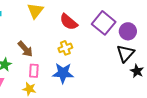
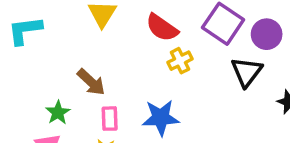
yellow cross: (65, 48) -> (180, 61), moved
black triangle: (125, 53) -> (247, 72), moved

